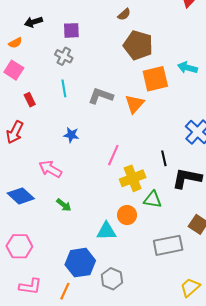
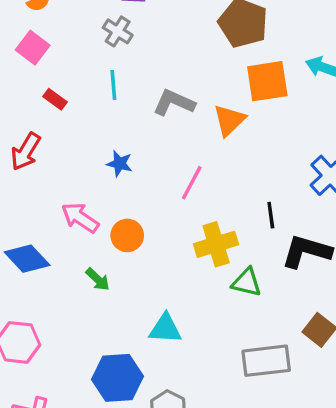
red rectangle: (30, 100) -> (55, 99), turned -32
pink line: (113, 155) -> (192, 183), moved
orange circle: (127, 215) -> (127, 235), moved

